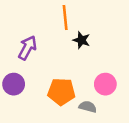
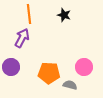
orange line: (65, 18) -> (29, 14), moved
black star: (81, 40) -> (64, 15), moved

